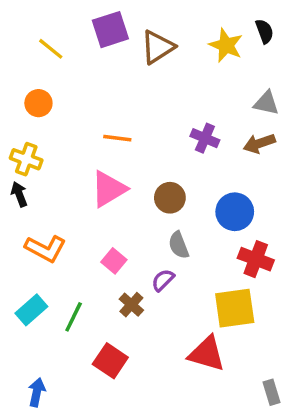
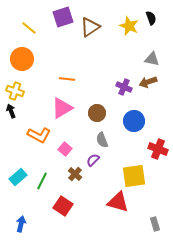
orange circle: (38, 103) -> (22, 59), size x1.5
purple cross: (205, 138) -> (124, 87), moved
orange L-shape: (45, 249) -> (39, 135), moved
red cross: (256, 259) -> (158, 149), moved

